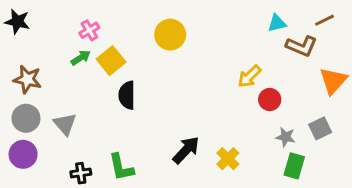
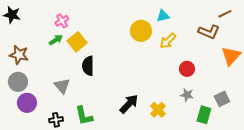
cyan triangle: (277, 23) -> (163, 16), moved
yellow circle: (170, 35) -> (141, 31), moved
yellow arrow: (249, 76) -> (168, 41), moved
gray triangle: (65, 124) -> (62, 86), moved
gray square: (320, 128) -> (222, 99), moved
gray star: (286, 137) -> (187, 95), moved
purple circle: (23, 154) -> (27, 103), moved

